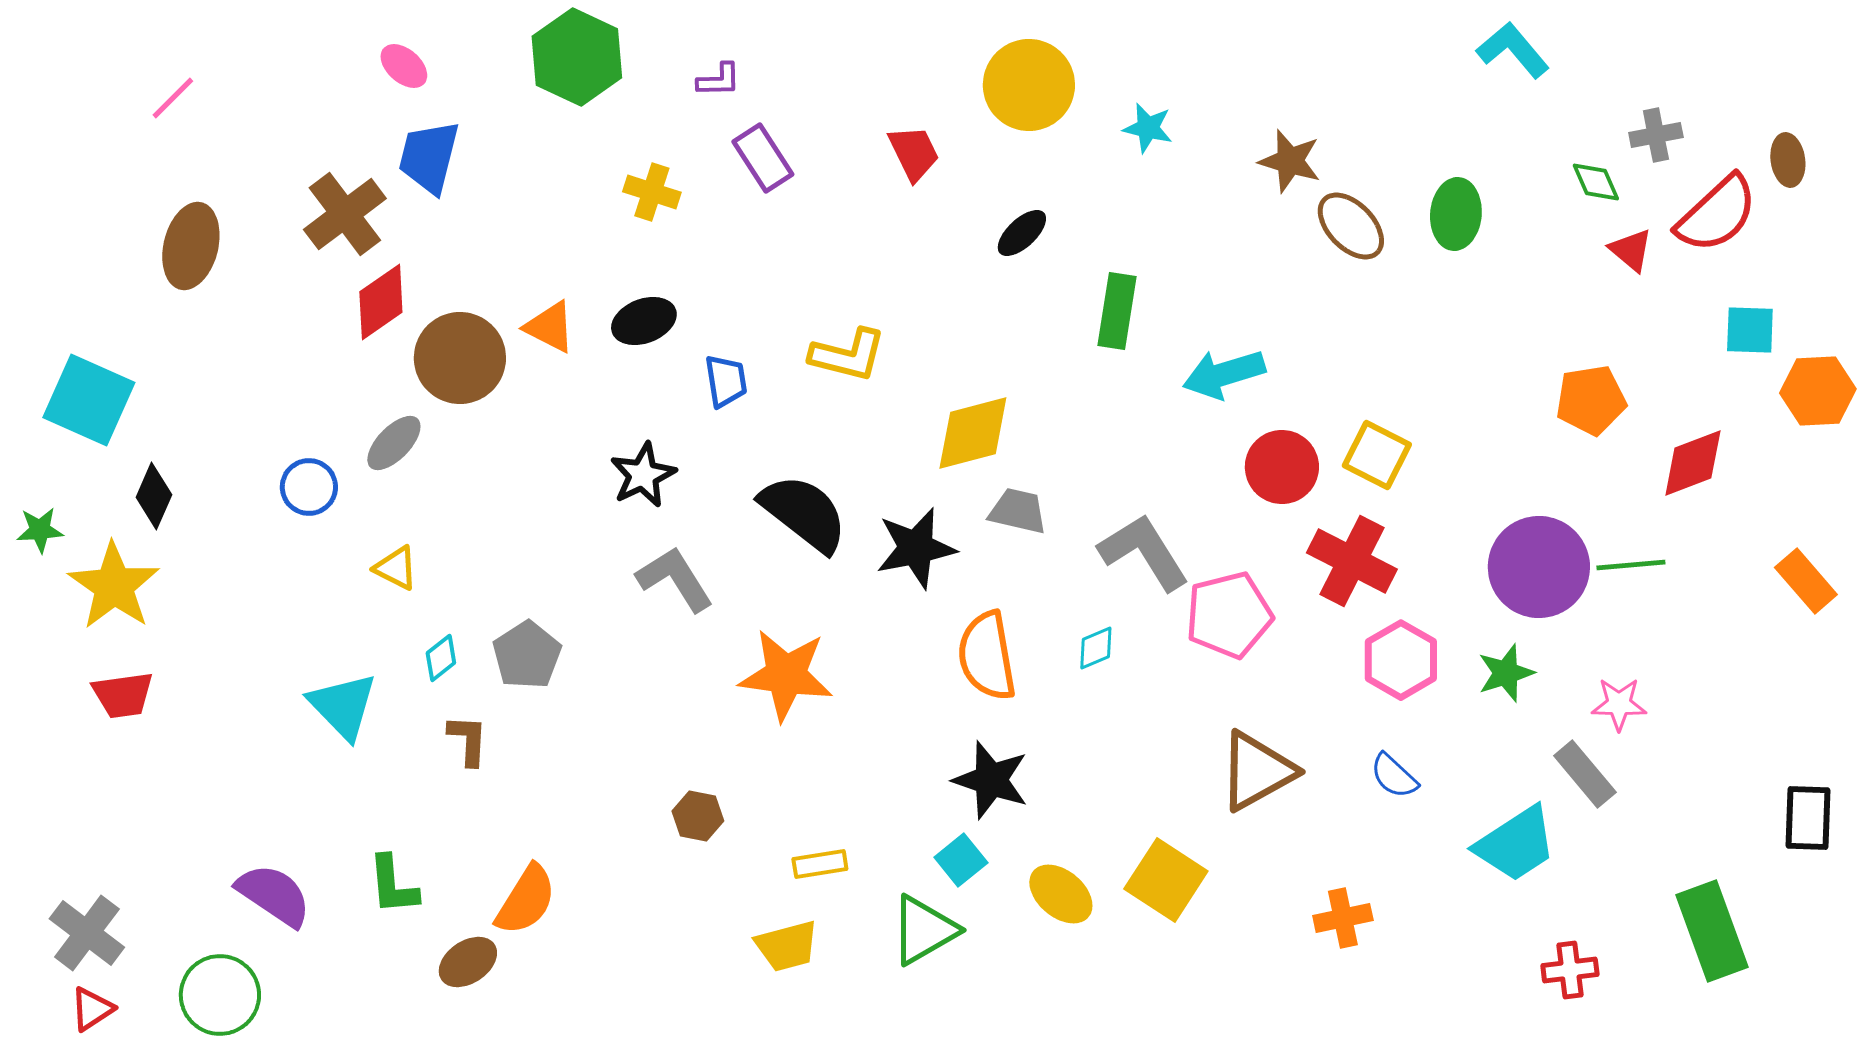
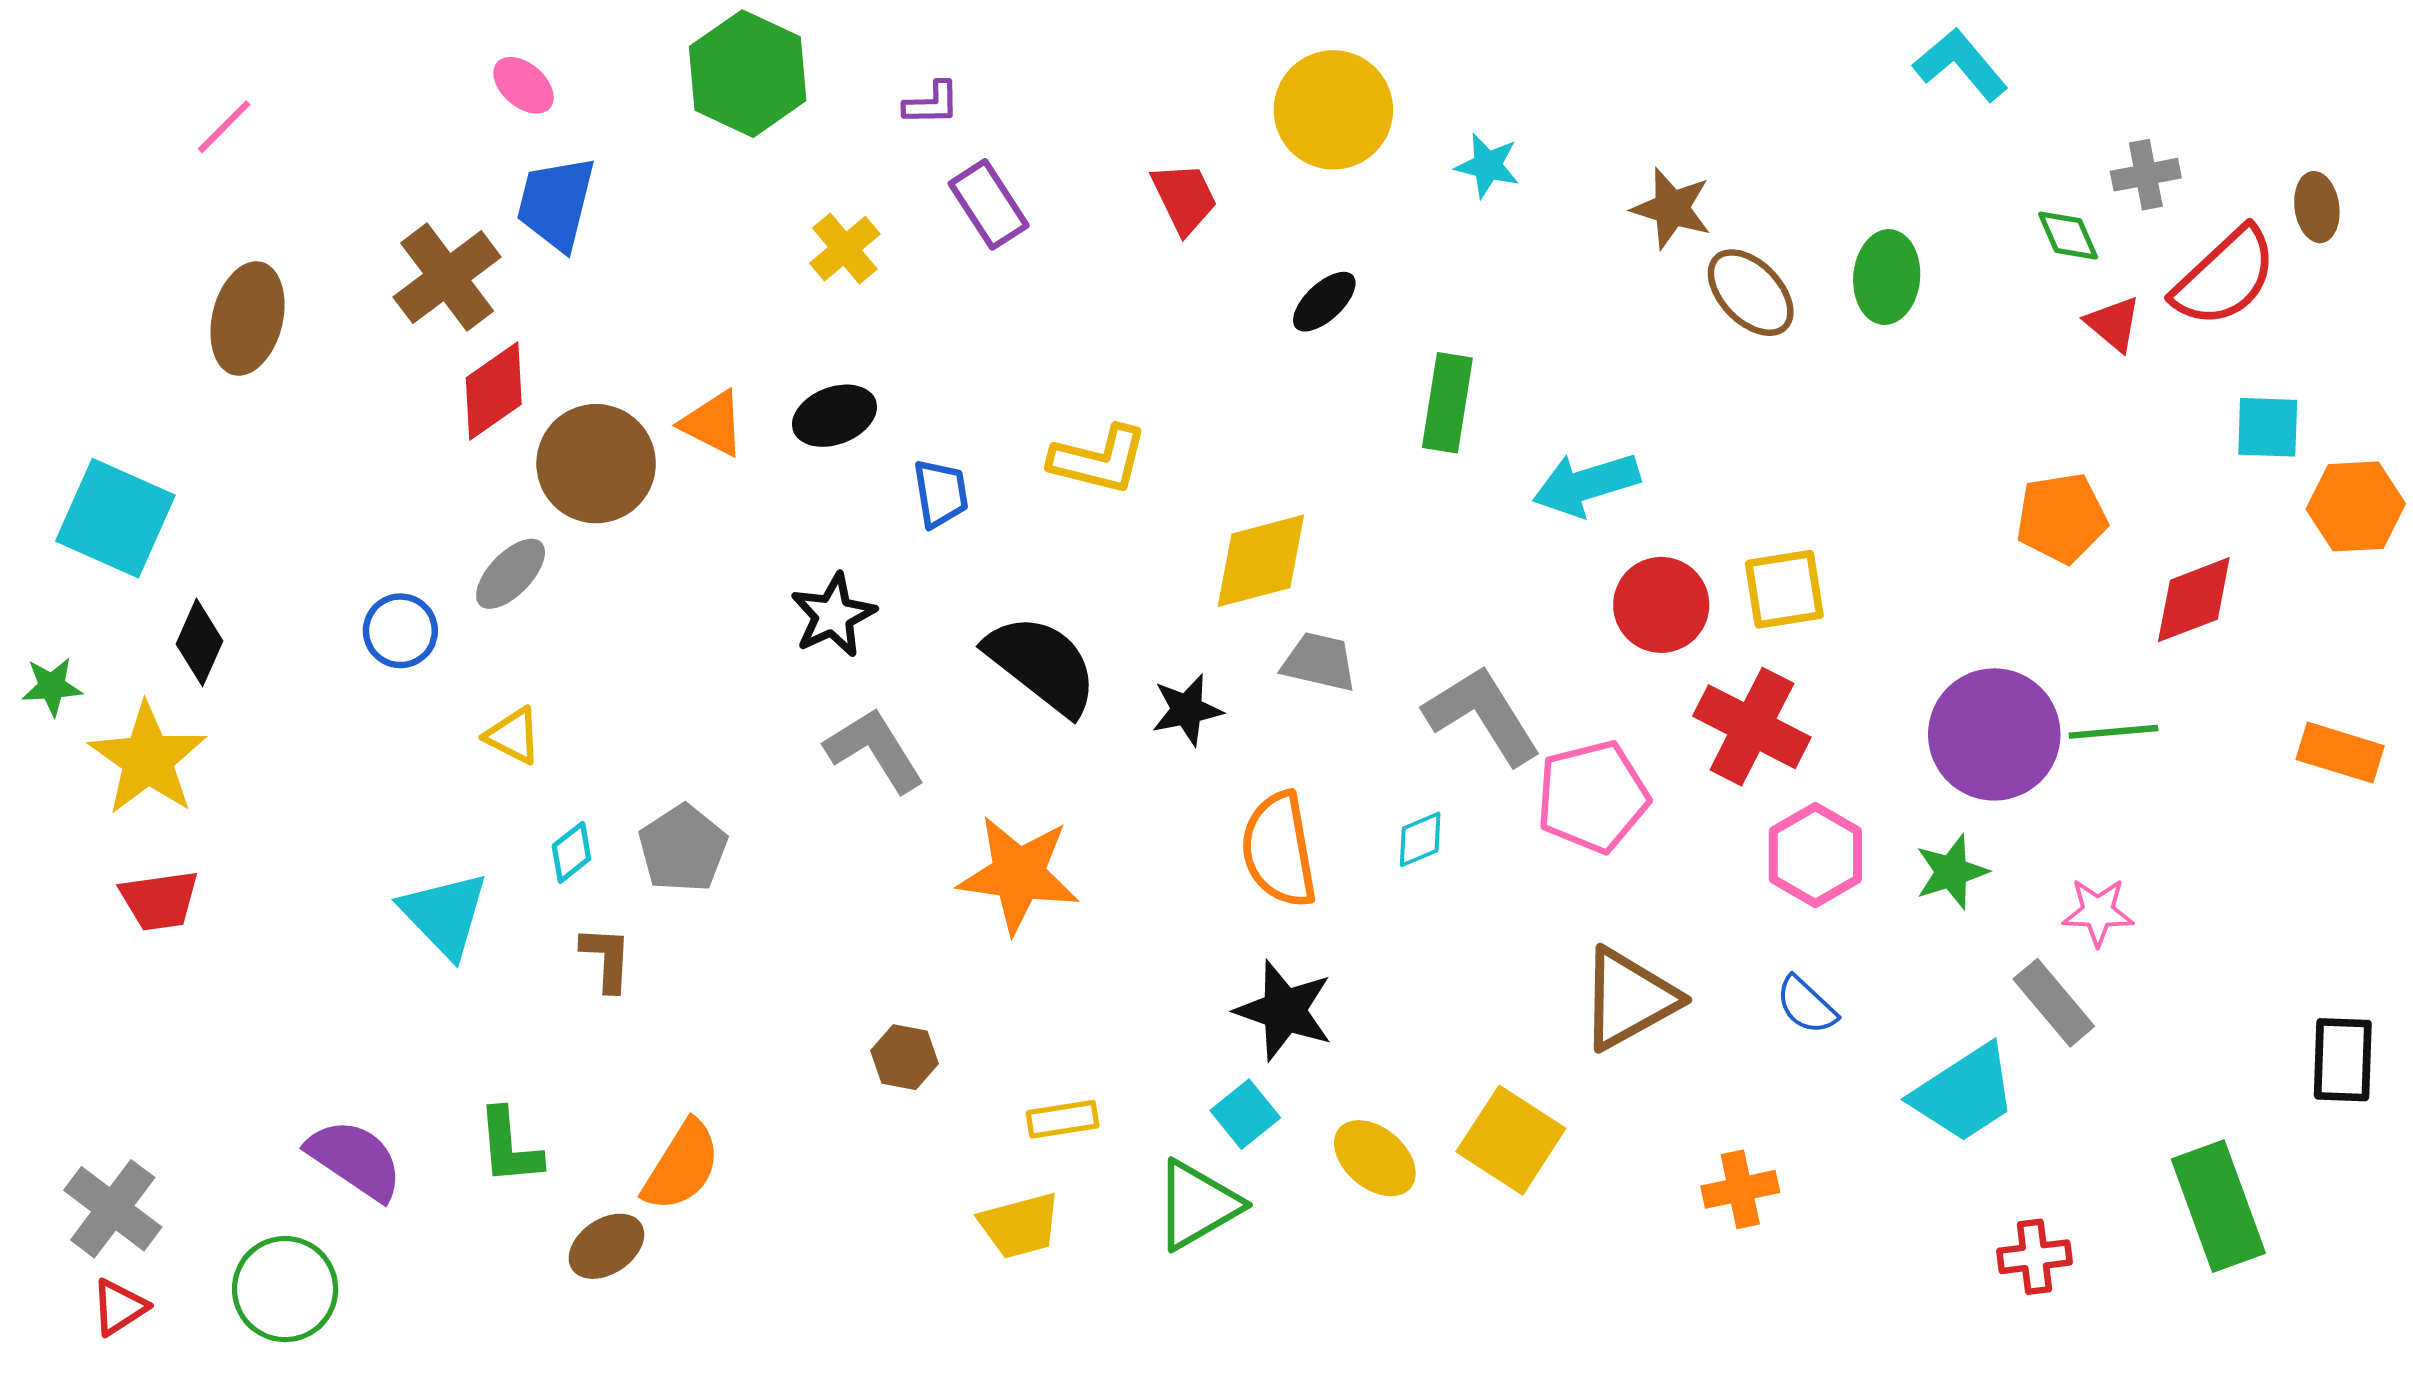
yellow cross: (652, 192) -> (845, 249), turned 32
yellow square: (1377, 455) -> (1784, 589), turned -36
black star: (916, 548) -> (1187, 710), size x0.7
orange rectangle: (1806, 581) -> (2340, 753), turned -32

